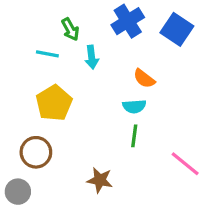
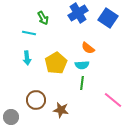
cyan arrow: (92, 57) -> (27, 58), moved
yellow pentagon: (54, 103) -> (56, 63), moved
brown circle: (36, 152) -> (36, 100), moved

